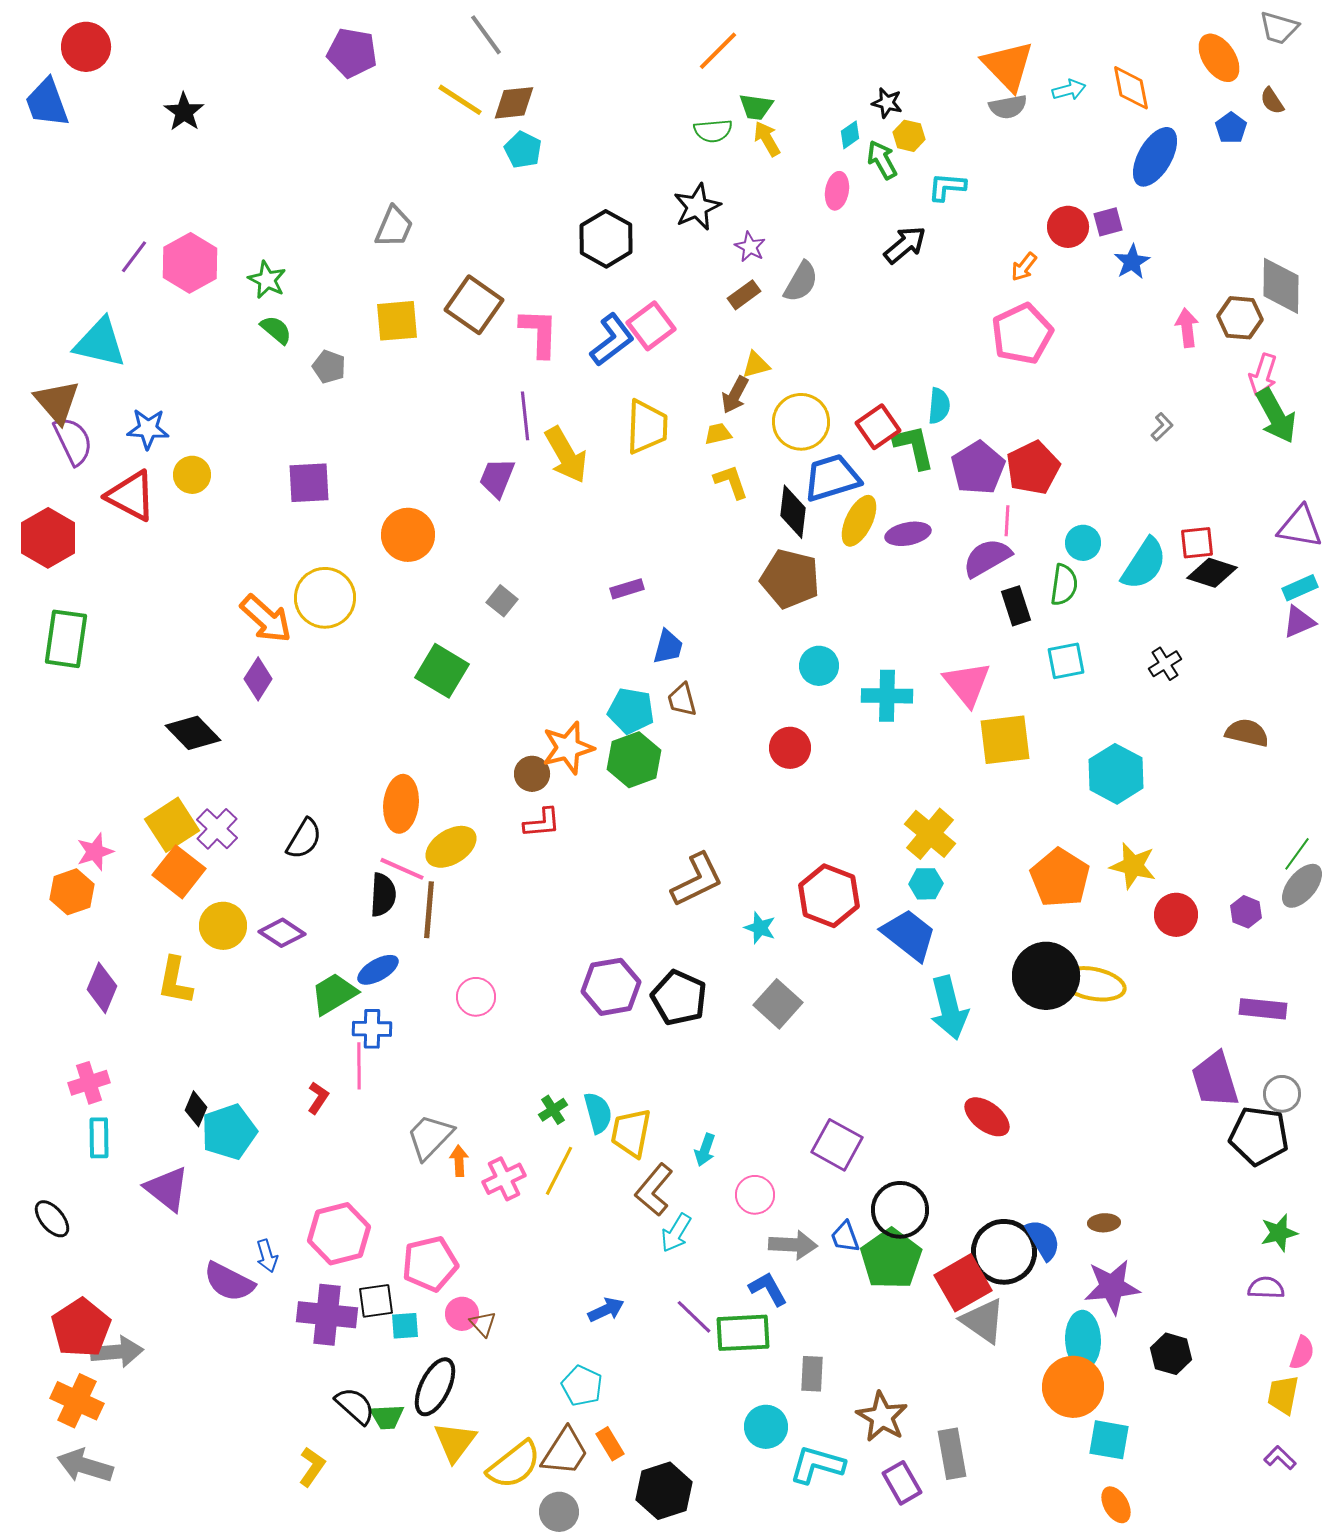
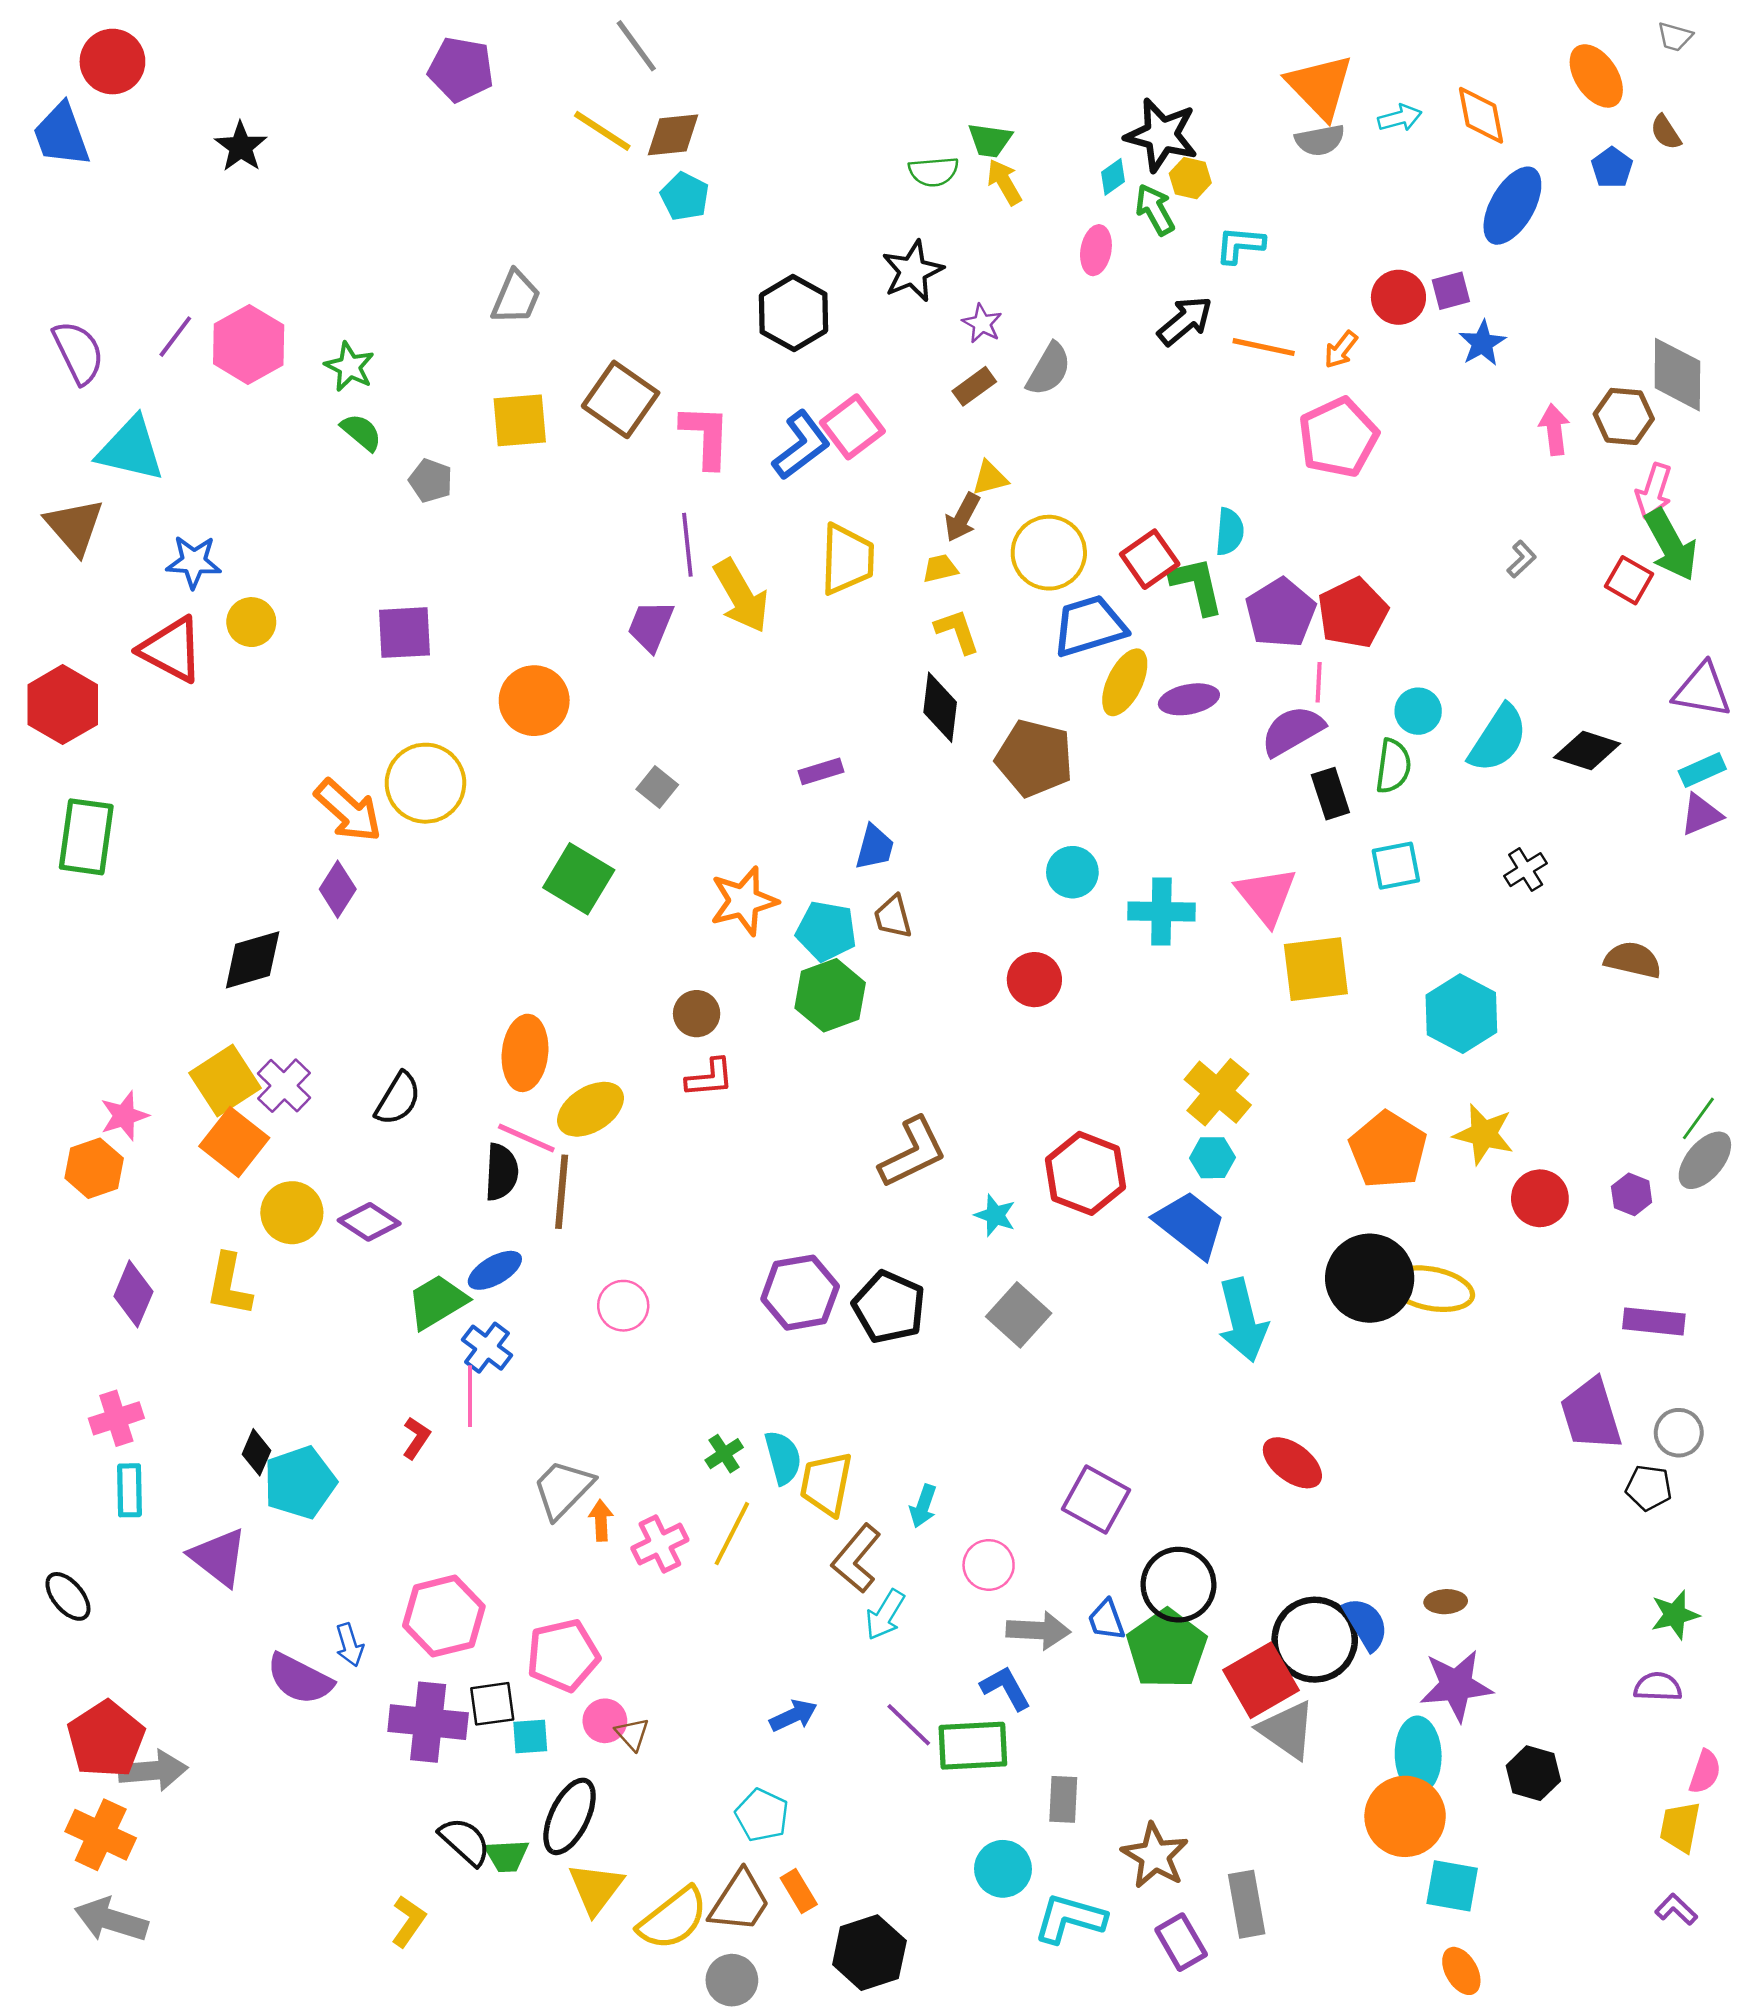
gray trapezoid: (1279, 28) -> (1675, 37), size x0.7
orange line: (718, 51) -> (1264, 347), moved, turned 57
black star: (887, 103) -> (1161, 135), size x1.8
purple semicircle: (73, 441) -> (78, 352), moved
black diamond: (793, 512) -> (940, 707), moved
red square: (1197, 543) -> (1629, 580), moved, turned 36
black diamond: (193, 733) -> (253, 960), turned -62
orange star: (568, 748) -> (744, 901), moved
blue cross: (372, 1029) -> (487, 1348), turned 36
black pentagon: (1259, 1136) -> (1649, 1488), size x0.6

